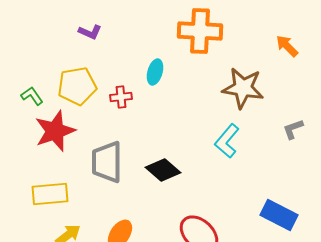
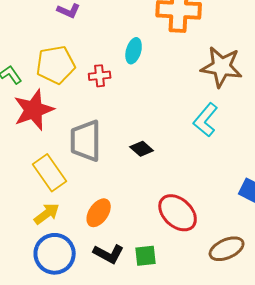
black diamond: (163, 170) -> (142, 149), size x0.7
yellow rectangle: (50, 194) -> (50, 173), moved, turned 60

